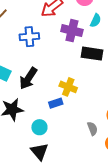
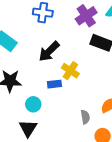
purple cross: (72, 31) -> (86, 16), turned 30
black arrow: (28, 78) -> (49, 51), moved

